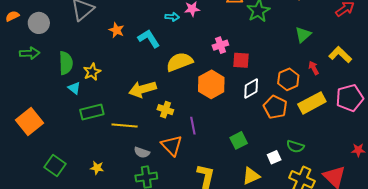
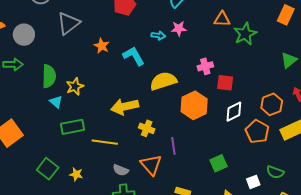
green square: (55, 165) -> (48, 169), moved
yellow star: (97, 168) -> (76, 174), moved

